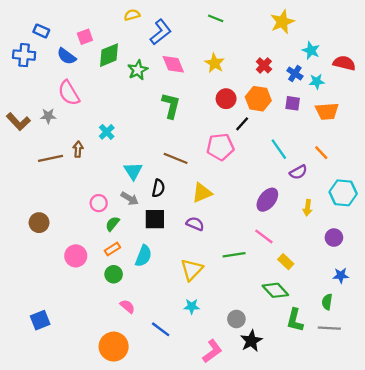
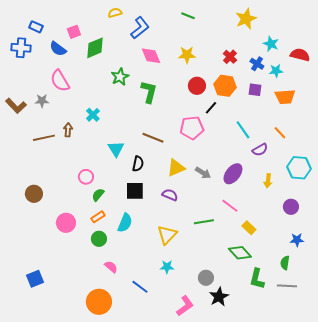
yellow star: (215, 63) -> (187, 55), turned -30
green star: (138, 70) -> (120, 77), moved
gray arrow: (130, 199) -> (203, 173), moved

